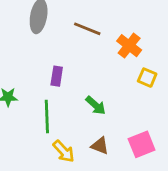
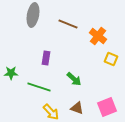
green line: (47, 117) -> (39, 87), turned -70

